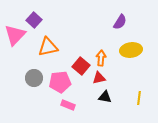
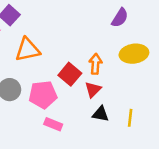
red triangle: (99, 78) -> (93, 90), turned -32
yellow line: (139, 98) -> (130, 118), moved

